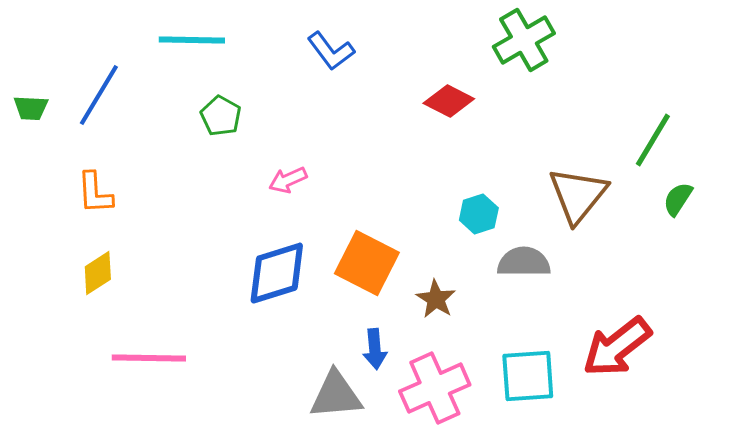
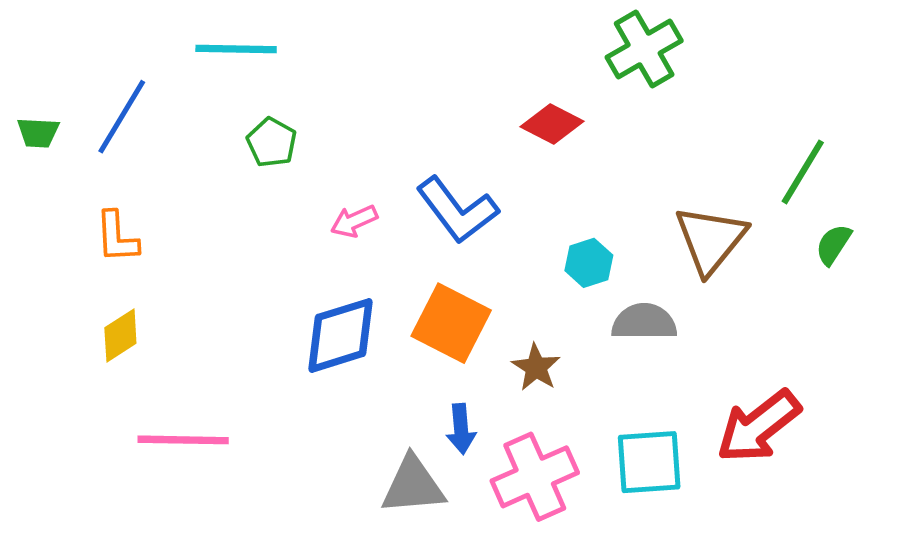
blue L-shape: (331, 51) -> (457, 210), moved, size x1.4

